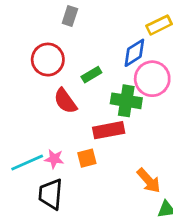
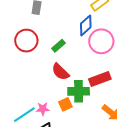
red semicircle: (65, 101) -> (60, 72), moved
green cross: (126, 101) -> (79, 91), moved
red rectangle: (109, 130) -> (100, 79), moved

